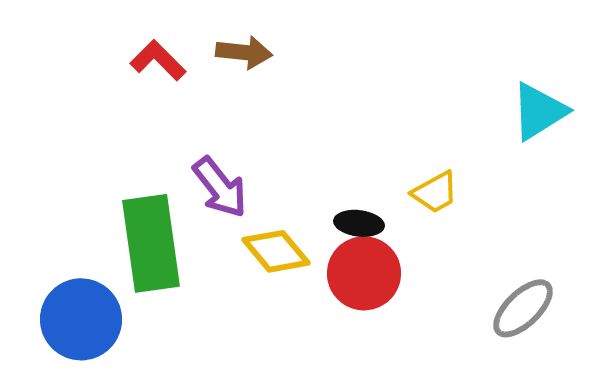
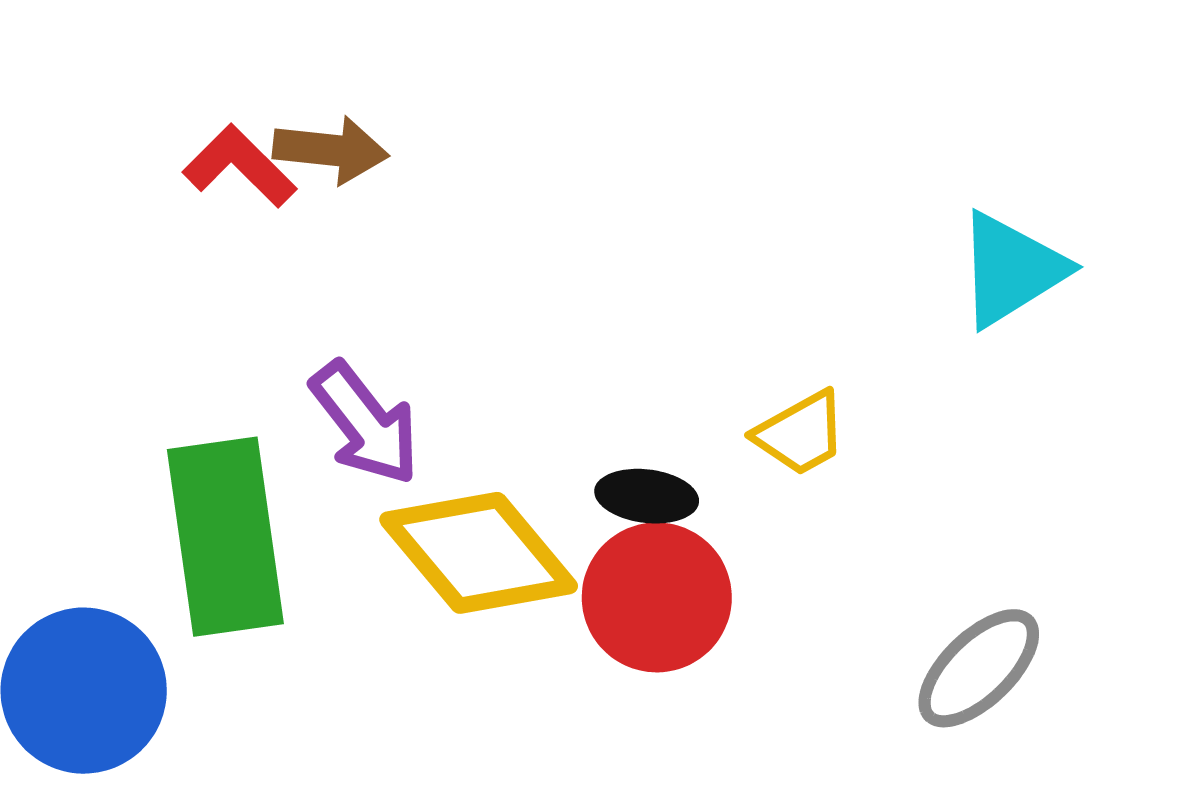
brown arrow: (244, 52) -> (331, 150), moved
yellow diamond: (276, 251) -> (479, 553), size x1.4

